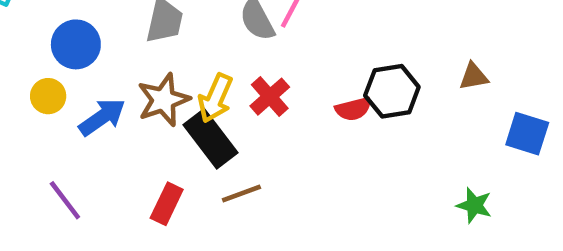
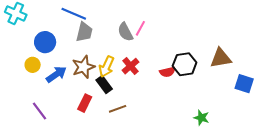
brown triangle: (474, 76) -> (221, 58), size x1.6
black rectangle: (210, 139) -> (104, 84), size x0.7
red rectangle: (167, 204) -> (85, 103), moved
green star: (474, 205) -> (201, 118), moved

